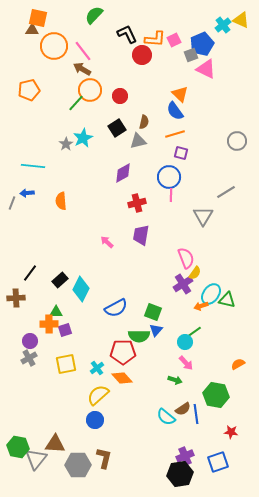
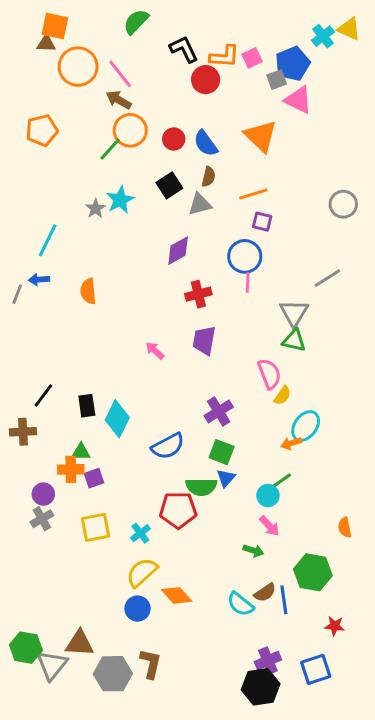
orange triangle: (180, 94) -> (261, 136), size x1.4
blue semicircle: (175, 111) -> (206, 143), moved
cyan line: (33, 166) -> (48, 240), turned -70
black rectangle: (60, 280) -> (87, 406), turned -56
purple cross: (183, 284) -> (219, 411), moved
green triangle: (227, 300) -> (294, 340), moved
orange semicircle: (238, 364) -> (345, 527), turned -72
orange diamond: (122, 378) -> (177, 595), moved

